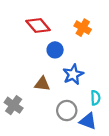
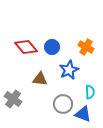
red diamond: (38, 25) -> (26, 47), moved
orange cross: (83, 28) -> (86, 47), moved

